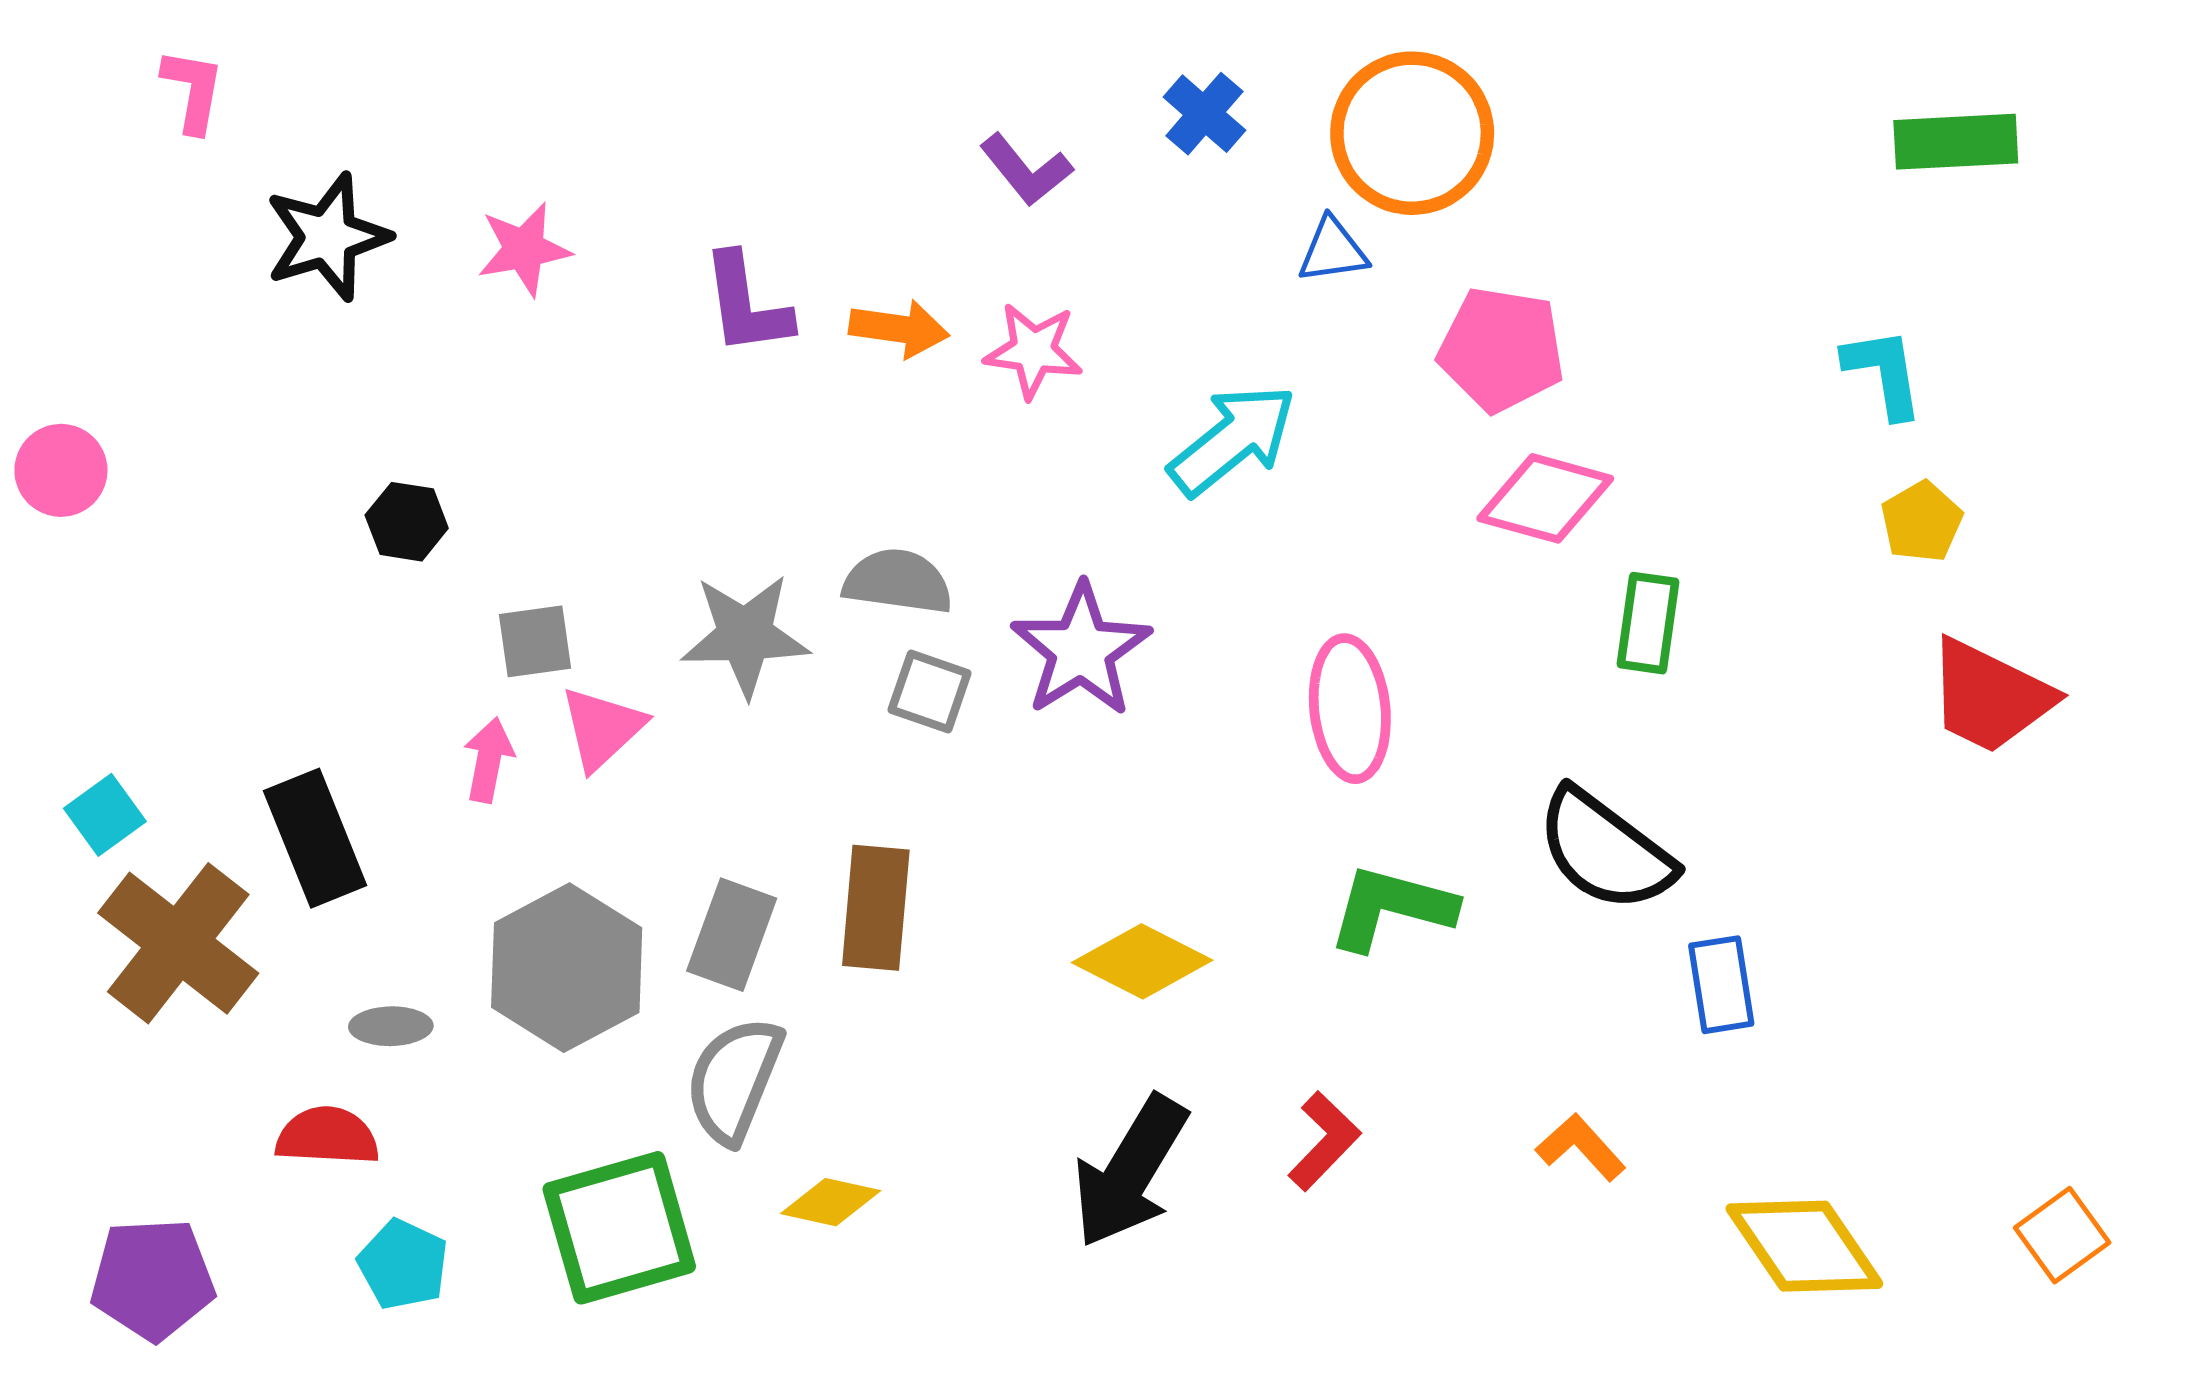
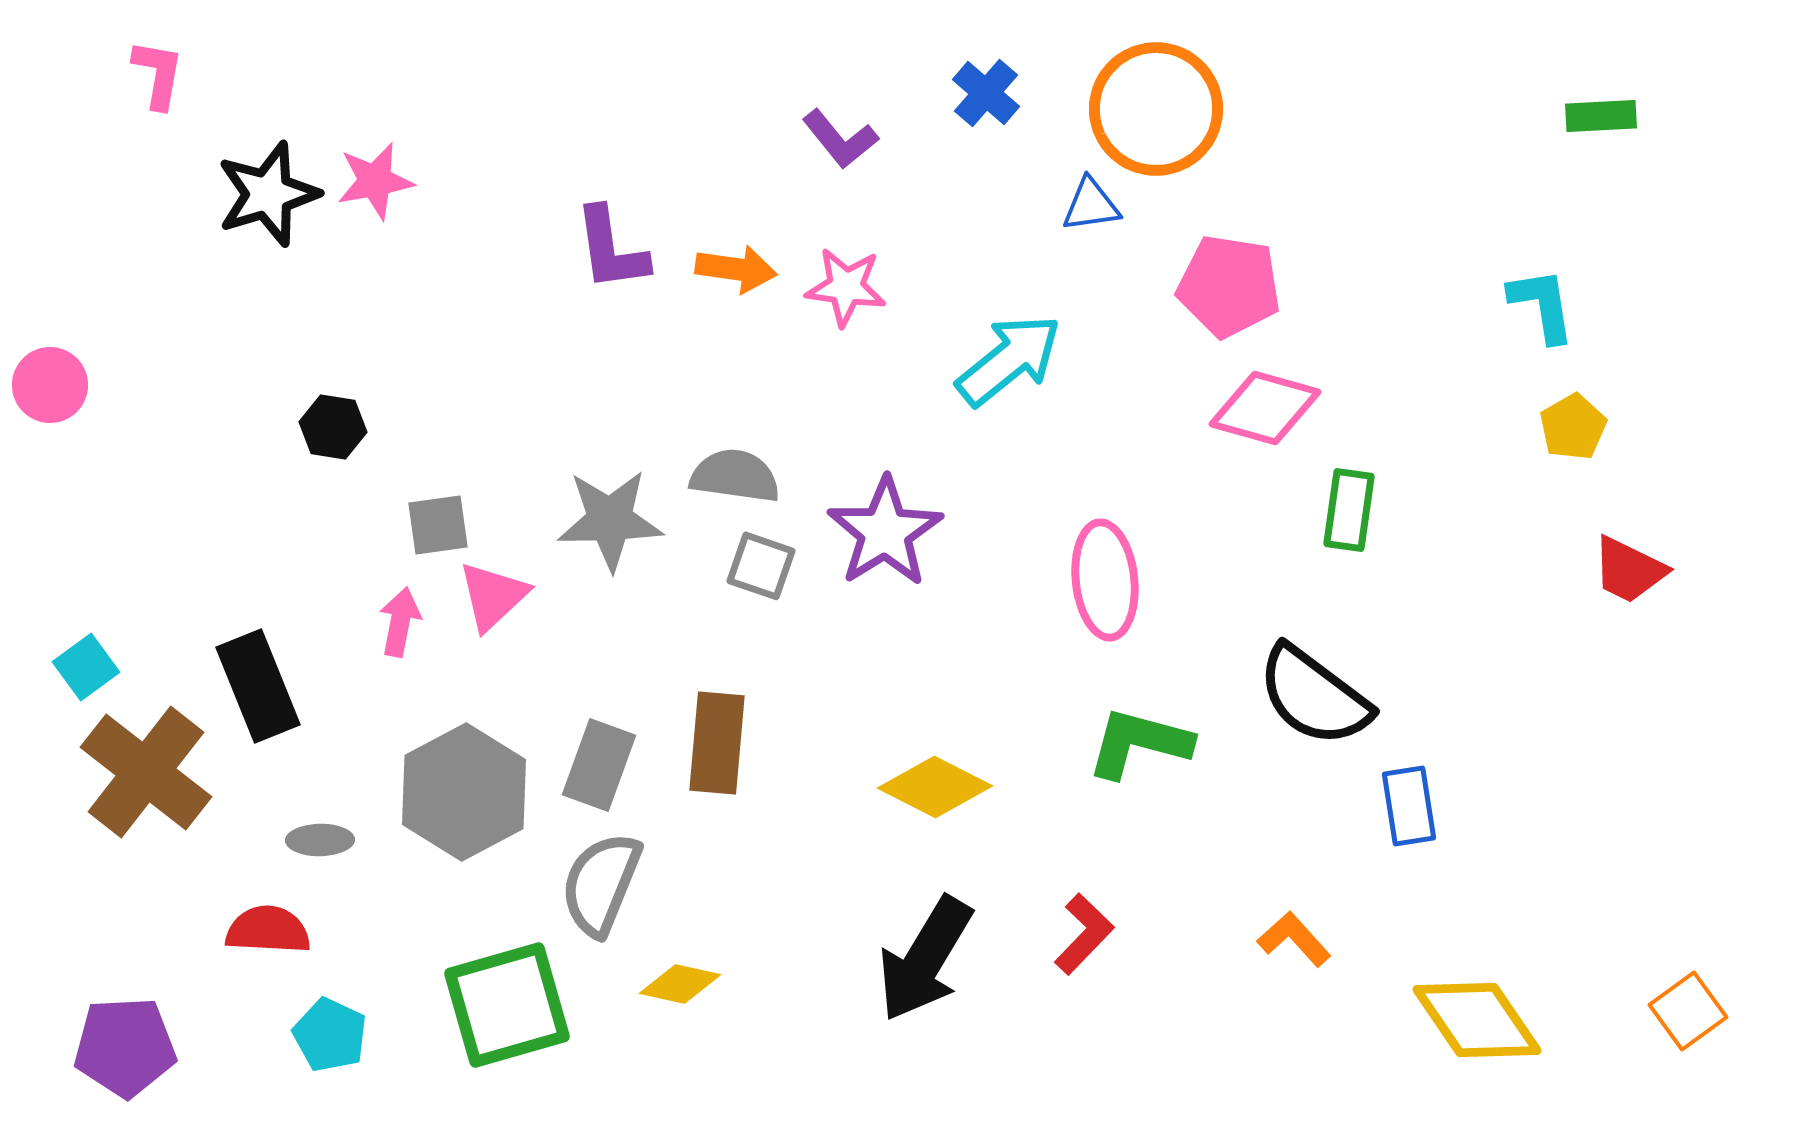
green rectangle: (1956, 142) -> (1601, 116), size x0.7
pink star: (524, 249) -> (375, 181), moved
red trapezoid: (1990, 696) -> (1629, 570), size x0.7

